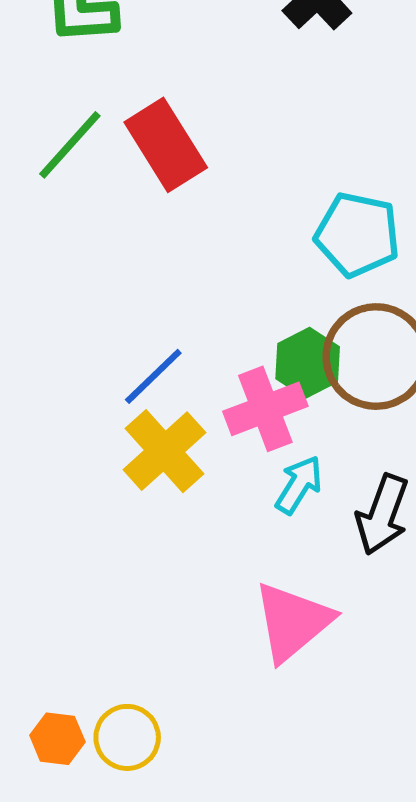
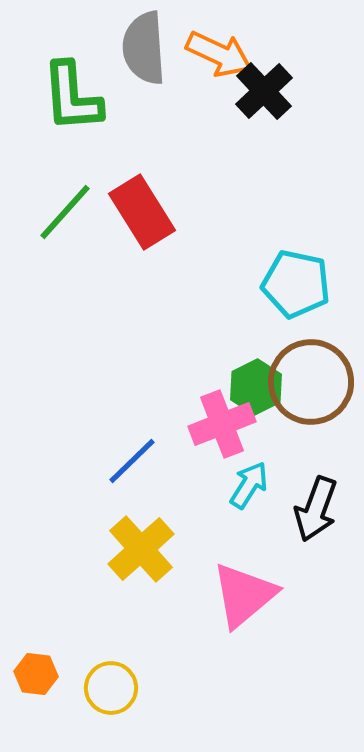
blue line: (153, 376) -> (132, 461), moved
yellow cross: (164, 451) -> (141, 549), moved
orange hexagon: (57, 739) -> (36, 674), moved

